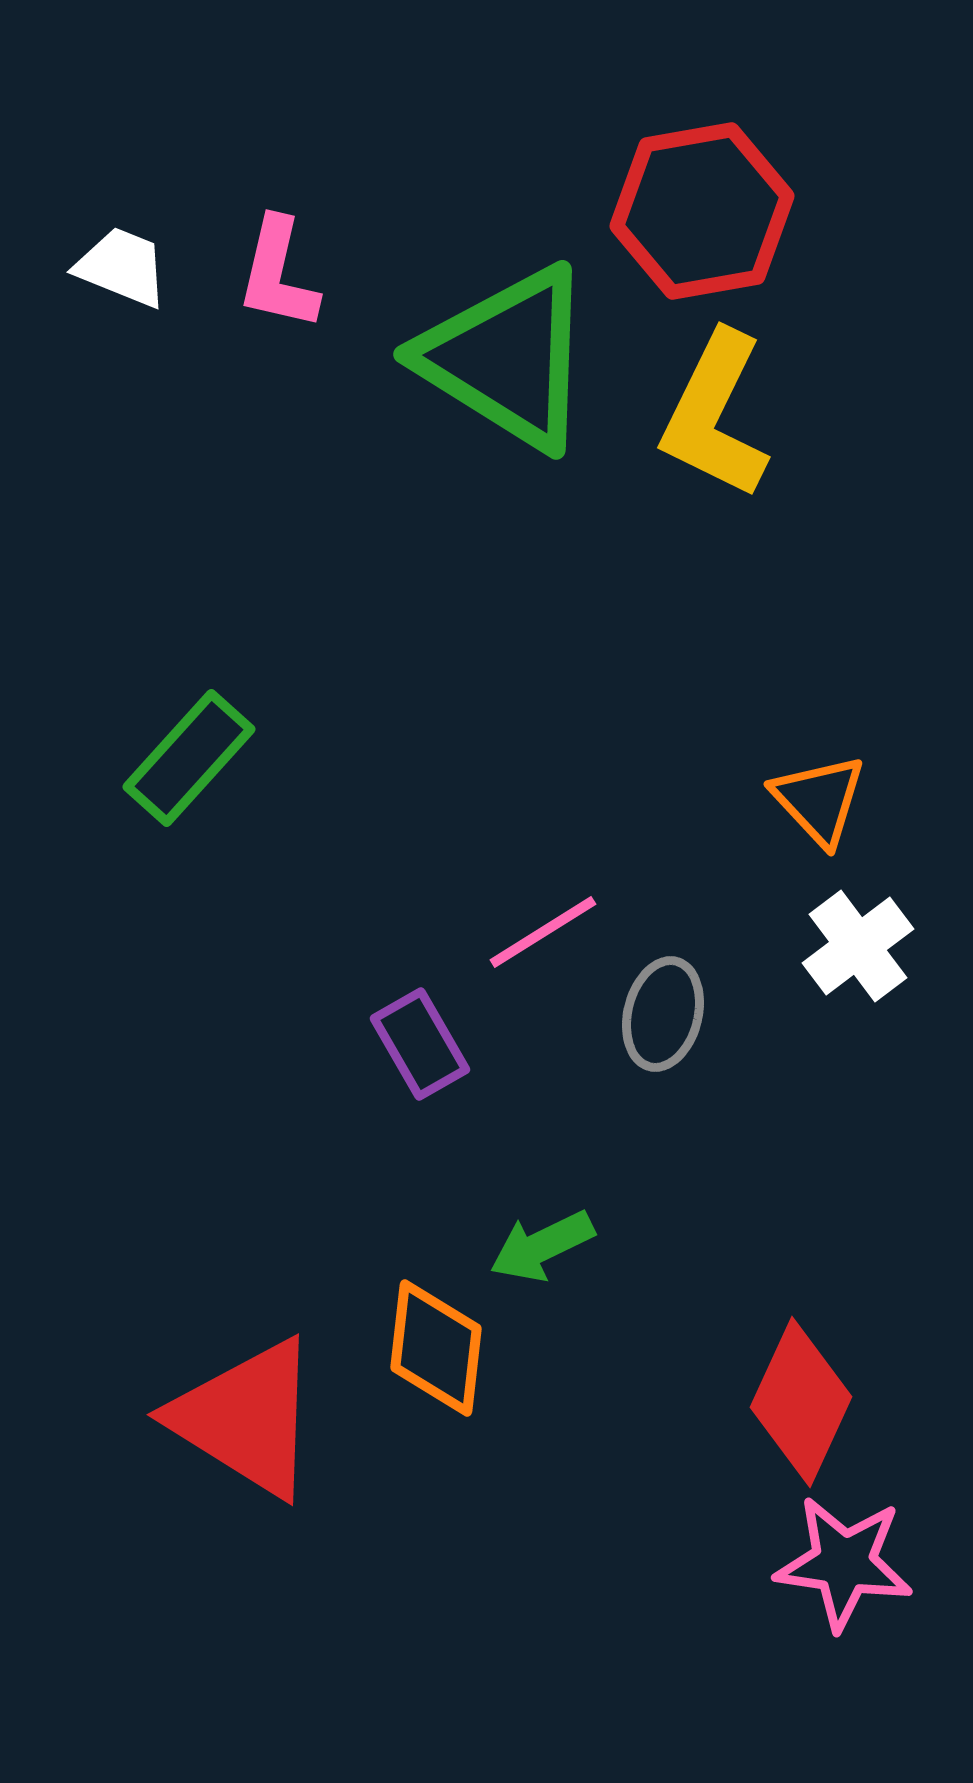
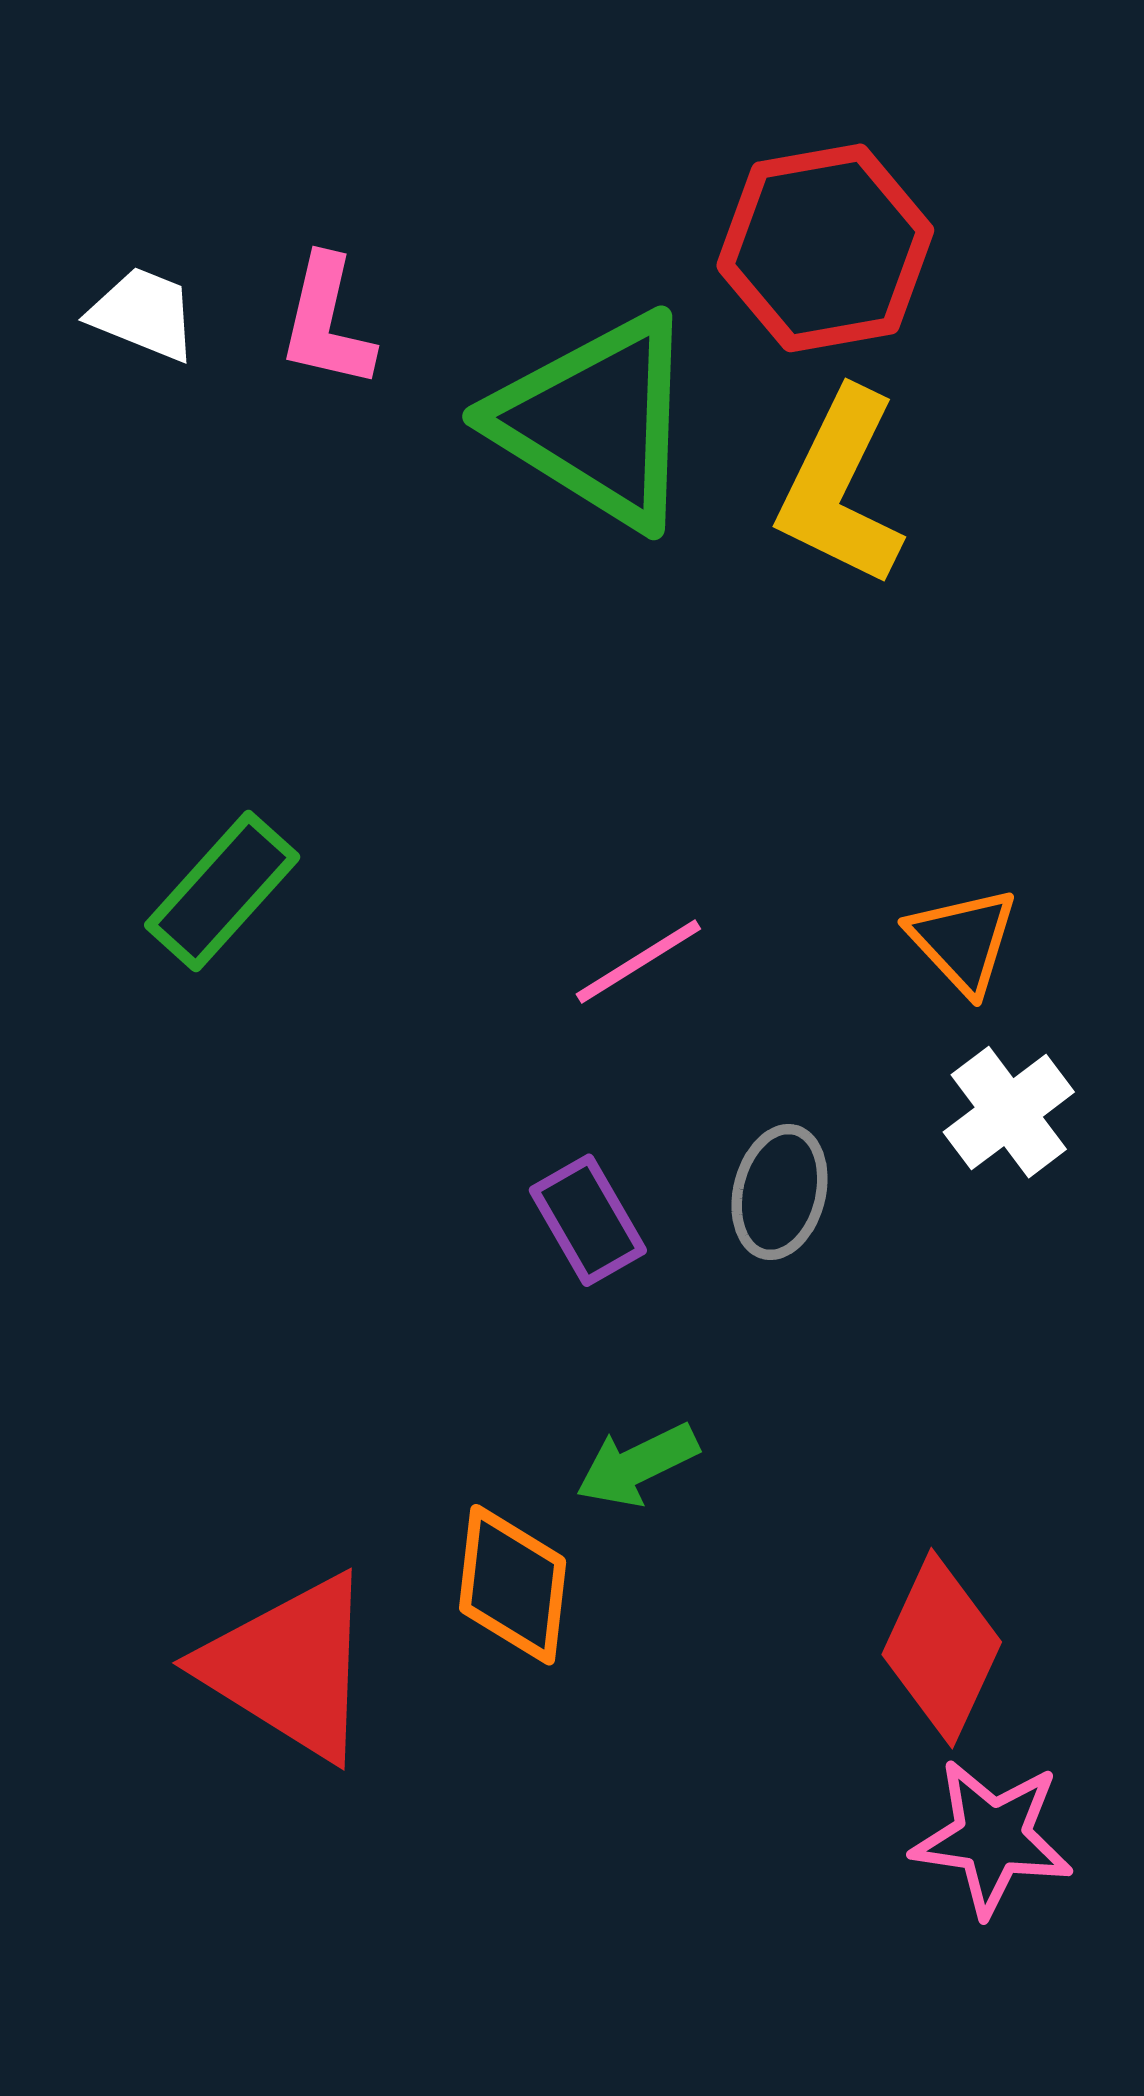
pink line: (543, 932) -> (638, 962), moved
purple rectangle: (420, 1044) -> (588, 1220), moved

